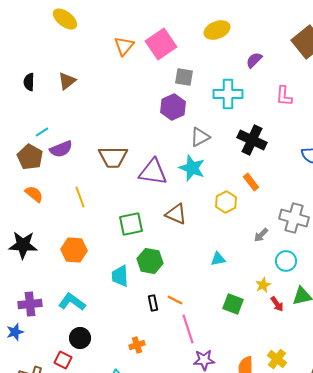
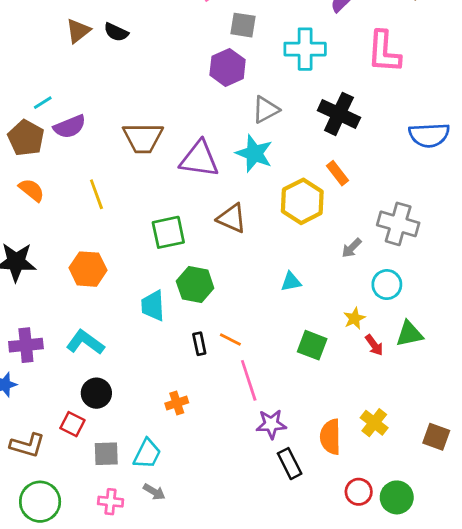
black semicircle: (29, 82) -> (116, 32), moved, turned -66
pink L-shape: (284, 96) -> (384, 52), size x1.5
yellow hexagon: (226, 202) -> (302, 201), size x1.4

